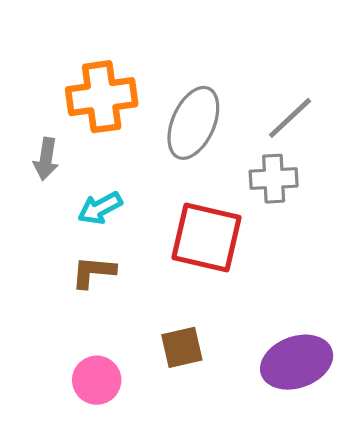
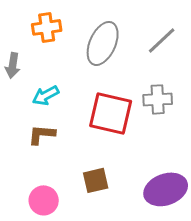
orange cross: (102, 97) -> (47, 27), size x0.7
gray cross: (274, 179) -> (158, 99), moved

